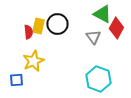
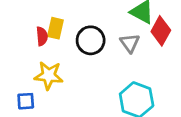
black circle: (57, 24) -> (91, 40), moved
yellow star: (33, 61) -> (49, 75), turned 30

